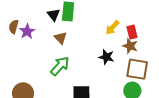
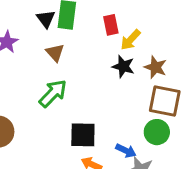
red rectangle: (132, 32) -> (111, 25), moved
black star: (106, 57) -> (123, 66), moved

